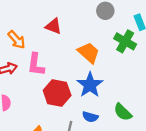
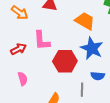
orange arrow: (17, 40) -> (20, 13), moved

